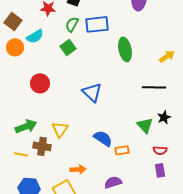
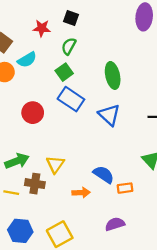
blue rectangle: (97, 24) -> (71, 99), moved, turned 40
green ellipse: (125, 49) -> (113, 75), moved
blue triangle: (92, 92) -> (109, 115), moved
orange arrow: (78, 169) -> (81, 193), moved

